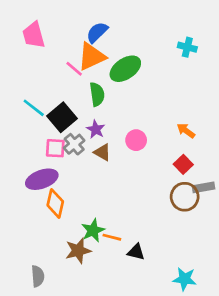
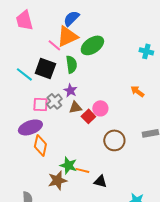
cyan cross: (187, 47) -> (146, 51), moved
black square: (62, 117) -> (45, 68), moved, turned -30
pink circle: (136, 140) -> (100, 108), moved
brown triangle: (102, 152) -> (75, 107), turned -40
red square: (183, 164) -> (88, 116), moved
brown circle: (185, 197) -> (114, 140), moved
green star: (93, 230) -> (68, 165), turned -30

